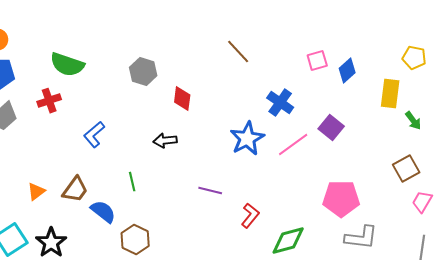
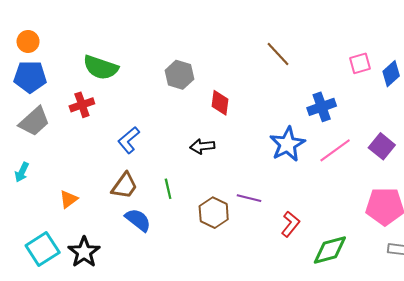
blue cross: (280, 103) -> (322, 107), turned 36
purple square: (331, 128) -> (382, 146), moved
brown trapezoid: (75, 190) -> (124, 186), moved
brown hexagon: (135, 240) -> (214, 213), moved

